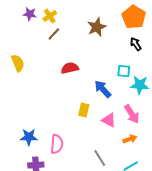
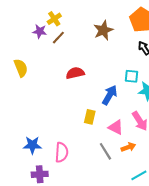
purple star: (30, 14) -> (40, 31), moved
blue arrow: (103, 89) -> (110, 95), turned 72
orange arrow: (130, 139) -> (128, 147), moved
gray line: (100, 158) -> (105, 151), moved

